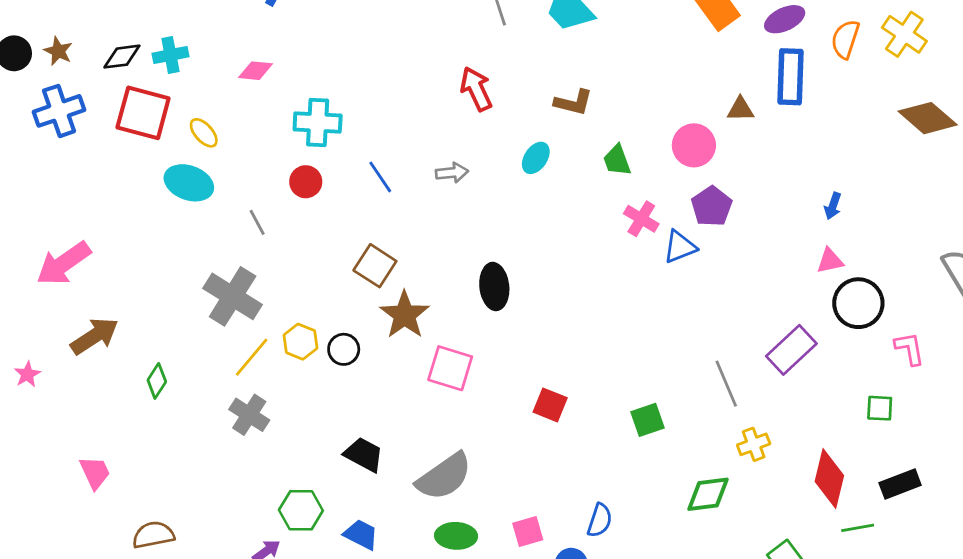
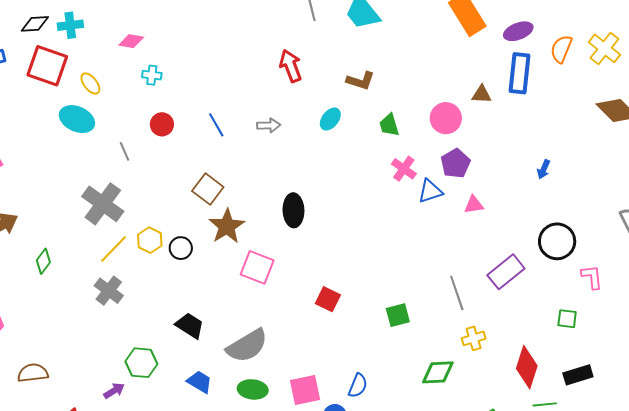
cyan cross: (318, 122) -> (152, 75), moved, size x0.6
pink triangle: (830, 261) -> (474, 205), moved
pink square: (528, 532) -> (305, 390), size x1.4
blue trapezoid: (361, 535) -> (200, 382), moved

